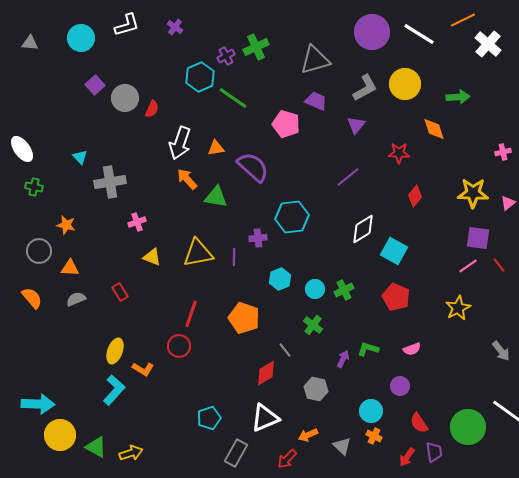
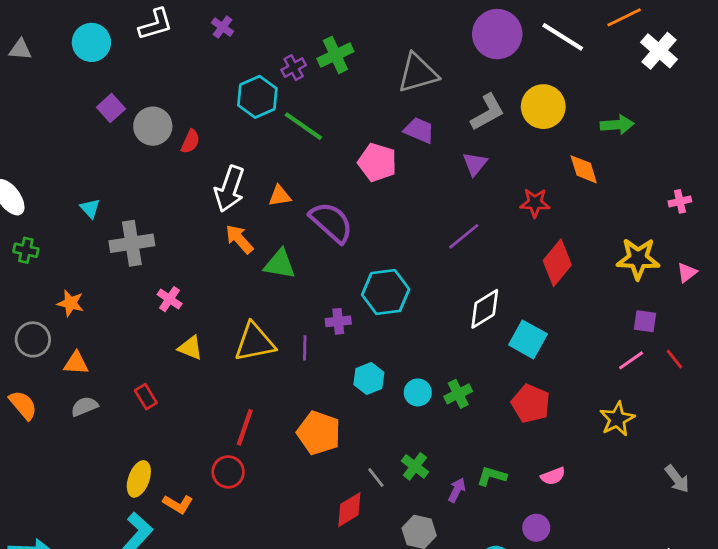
red diamond: (415, 196) -> (557, 263), size x1.5
pink cross: (137, 222) -> (170, 299), turned -36
purple square: (478, 238) -> (645, 321), size x0.7
green cross: (313, 325) -> (415, 466), moved

